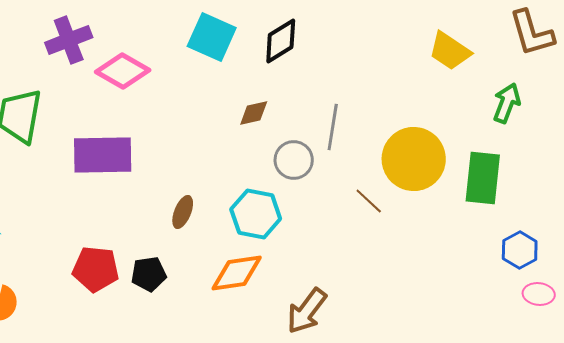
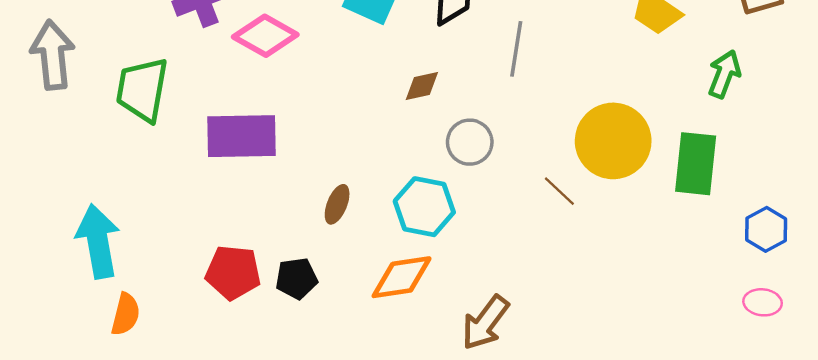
gray line: (333, 127) -> (516, 49), moved
blue hexagon: (520, 250) -> (766, 229), moved

